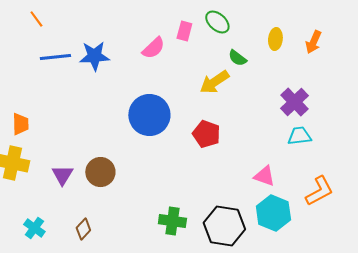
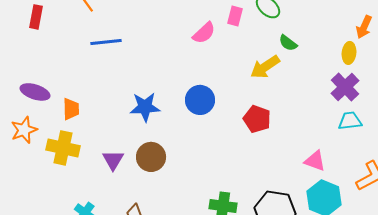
yellow ellipse: (275, 39) -> (349, 53), moved
blue star: (94, 56) -> (145, 107), moved
blue circle: (149, 115) -> (200, 100), size x0.7

